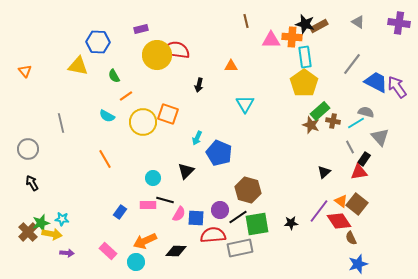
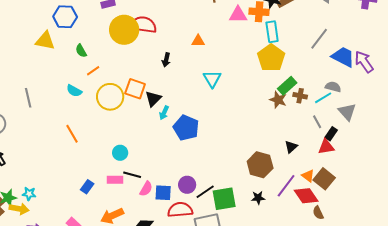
black triangle: (186, 171) -> (153, 99), moved
brown hexagon: (248, 190) -> (260, 165), moved

